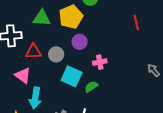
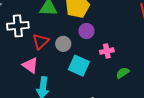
red triangle: (34, 52) -> (41, 41), turned -42
green semicircle: (91, 87) -> (123, 73), moved

